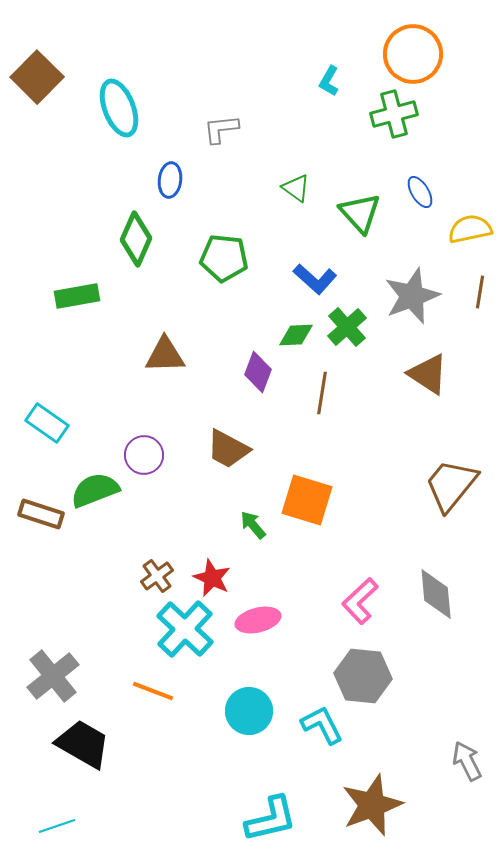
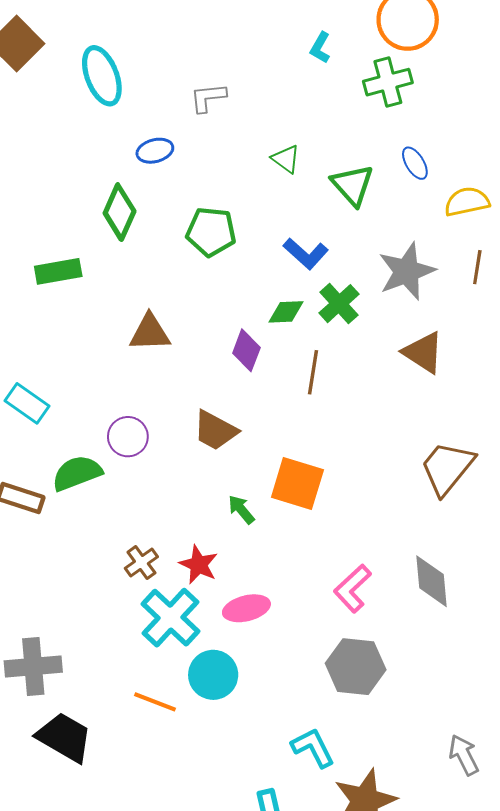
blue ellipse: (170, 180) -> (155, 151), turned 68
gray cross: (53, 676) -> (33, 667), turned 34
orange line: (153, 691) -> (155, 702), moved
cyan circle: (249, 711) -> (213, 675), moved
cyan L-shape: (322, 725) -> (313, 748), moved

